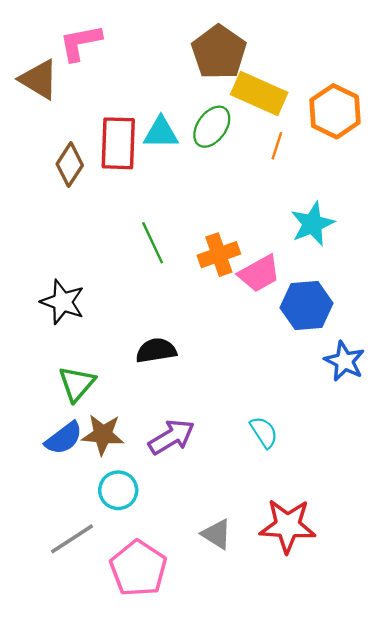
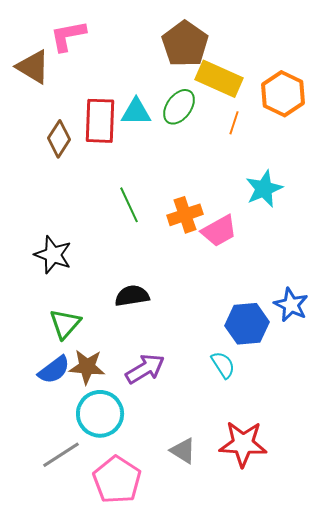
blue hexagon: (307, 306) -> (247, 324), moved
cyan circle: (118, 490) -> (100, 414), size x1.4

